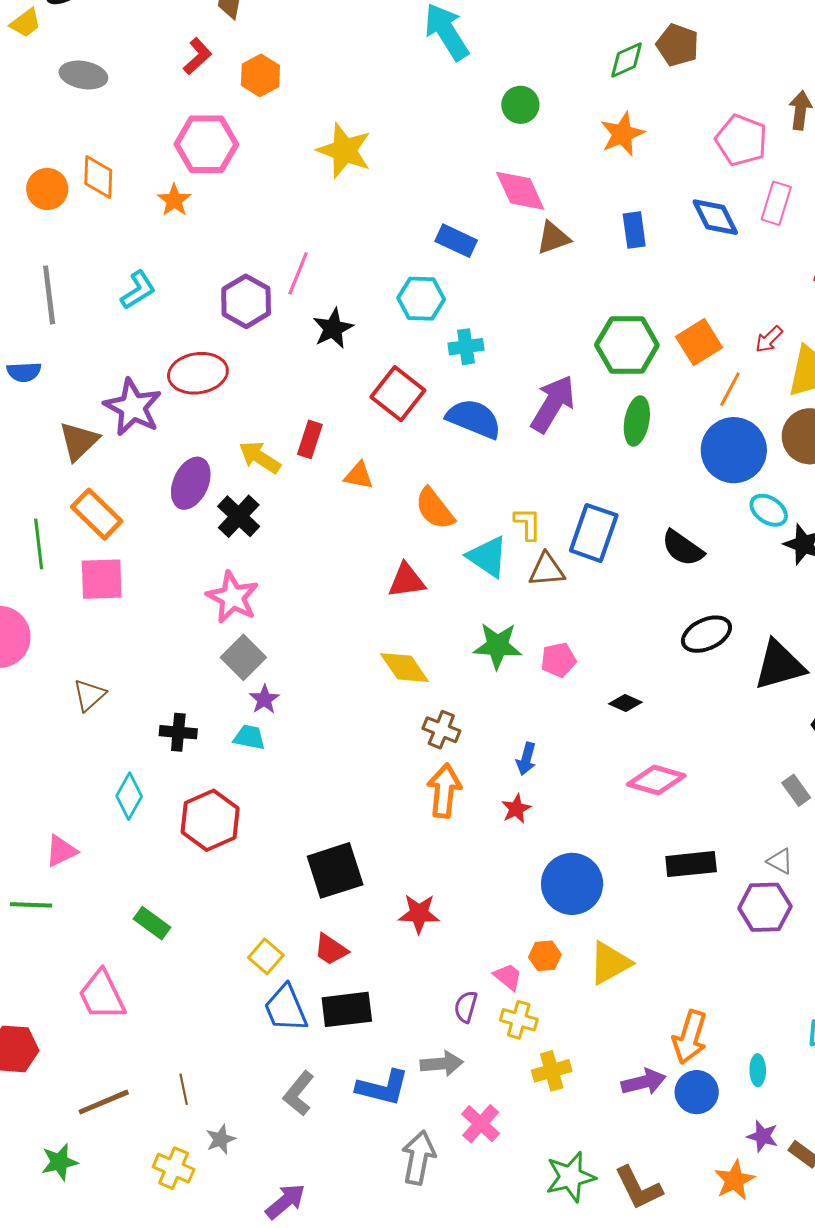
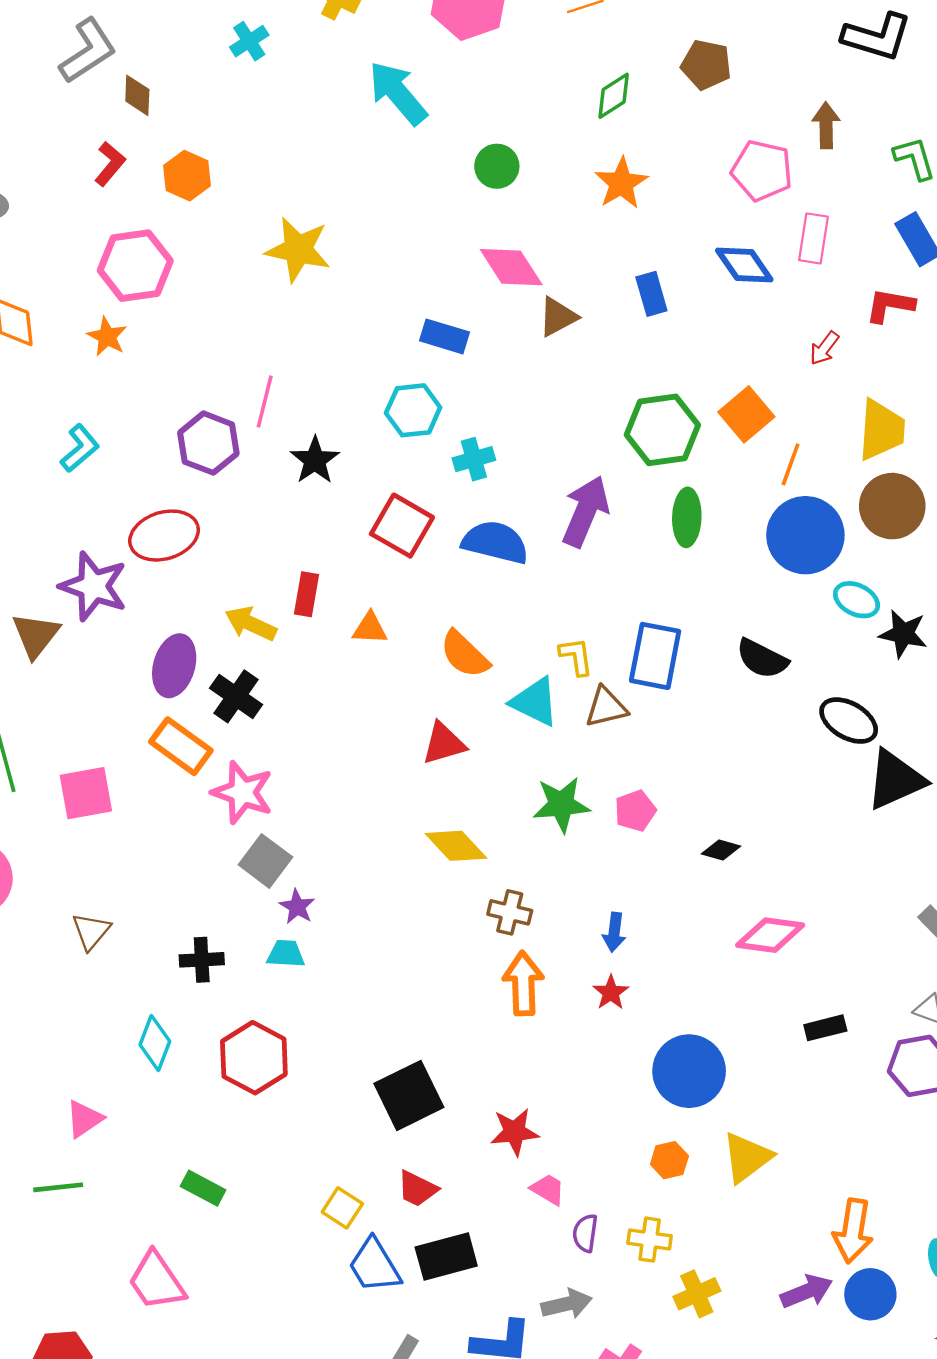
brown pentagon: (677, 45) -> (706, 65), moved
red arrow: (769, 339) -> (824, 348), moved
orange rectangle: (97, 514) -> (181, 746), moved
black ellipse: (706, 634) -> (849, 721), moved, turned 63
black rectangle: (691, 864) -> (825, 1028), size x0.7
pink trapezoid: (508, 977) -> (548, 1189), moved

